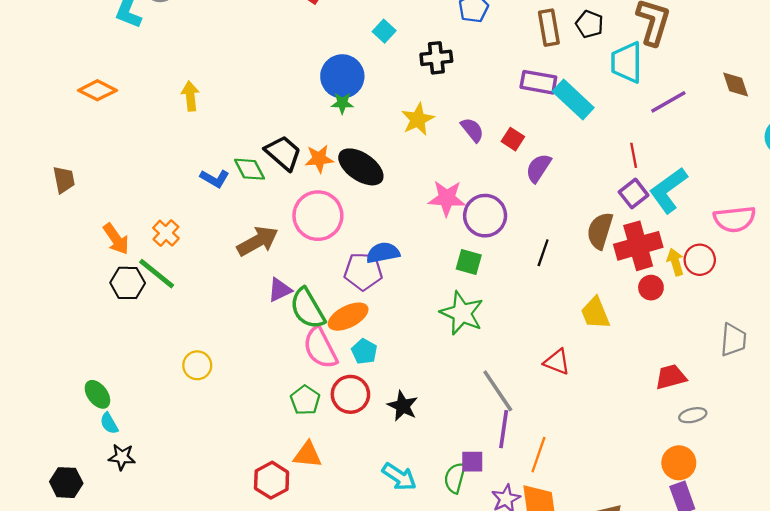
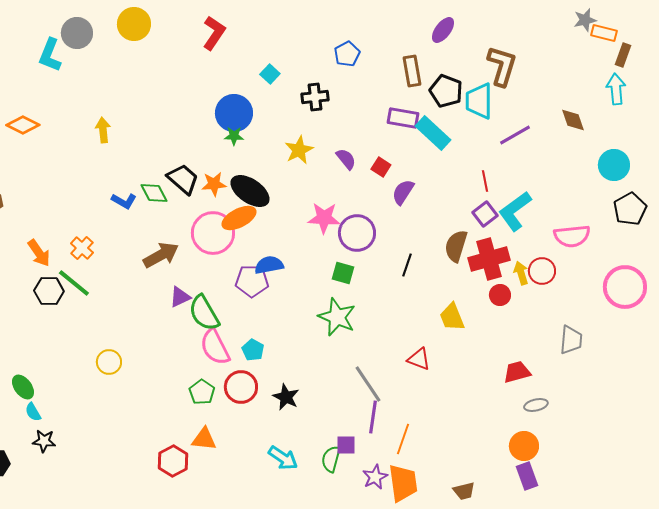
black pentagon: (589, 24) -> (446, 91), moved, size x1.4
orange ellipse: (348, 317) -> (239, 218), moved

